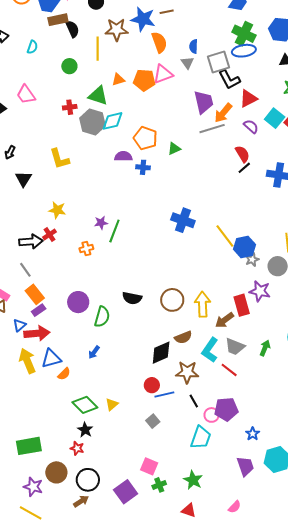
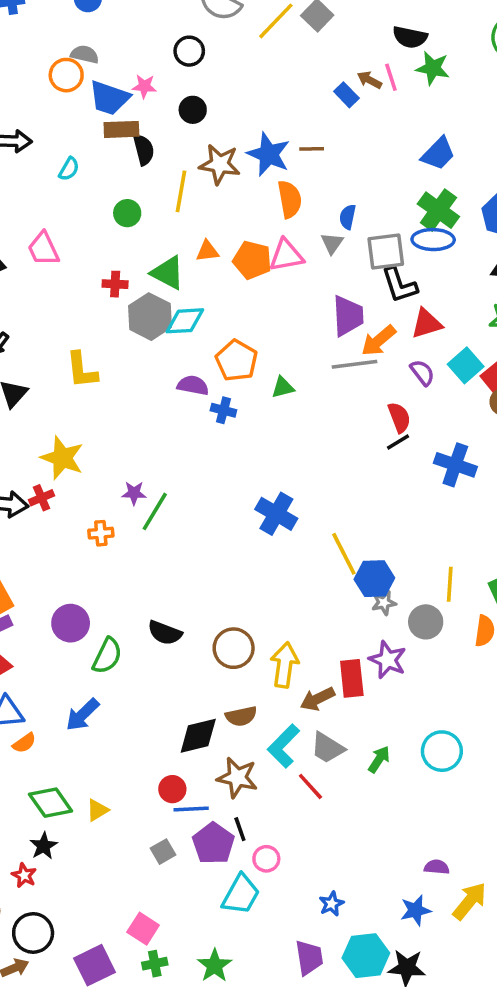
yellow star: (57, 210) -> (62, 458), size x1.4
blue arrow: (94, 352) -> (82, 715), size x1.5
purple pentagon: (226, 409) -> (213, 844), moved, turned 30

